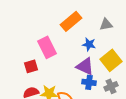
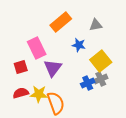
purple triangle: (85, 66) -> (53, 68), moved, turned 42
blue cross: (89, 82) -> (88, 83), moved, turned -32
gray cross: (111, 86) -> (101, 79), moved

